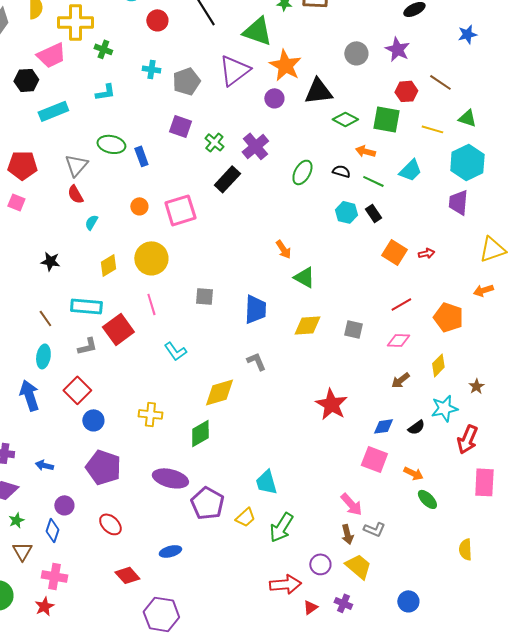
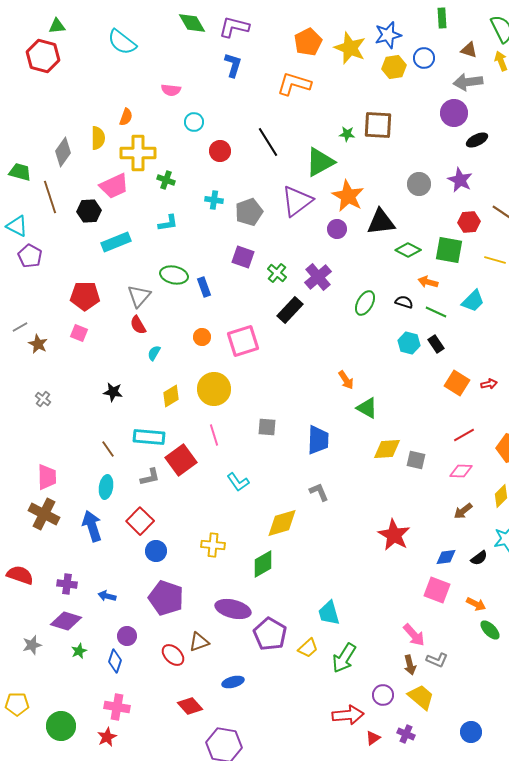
green triangle: (257, 31) -> (320, 162), turned -48
yellow diamond: (307, 325) -> (387, 449), moved
brown triangle: (22, 551) -> (199, 642), moved, turned 40

